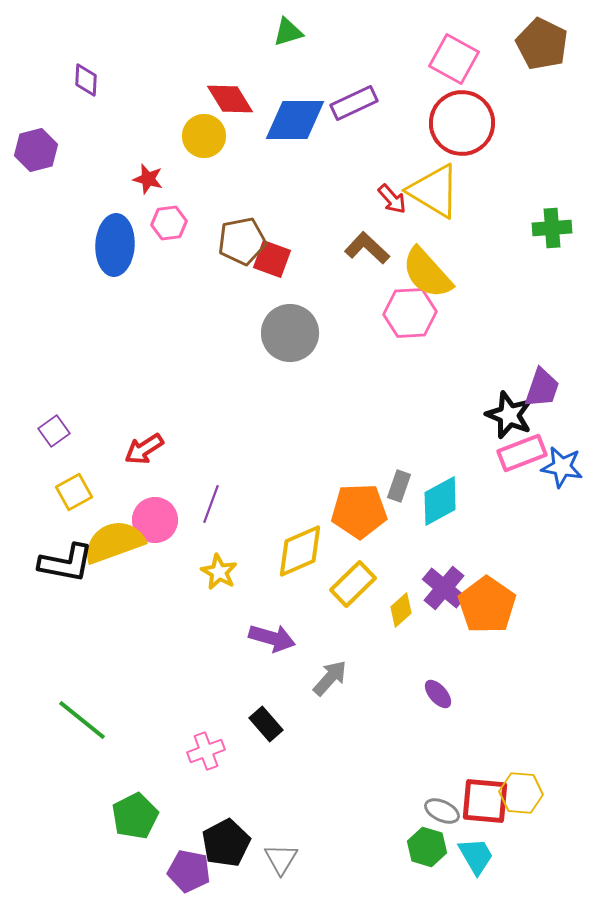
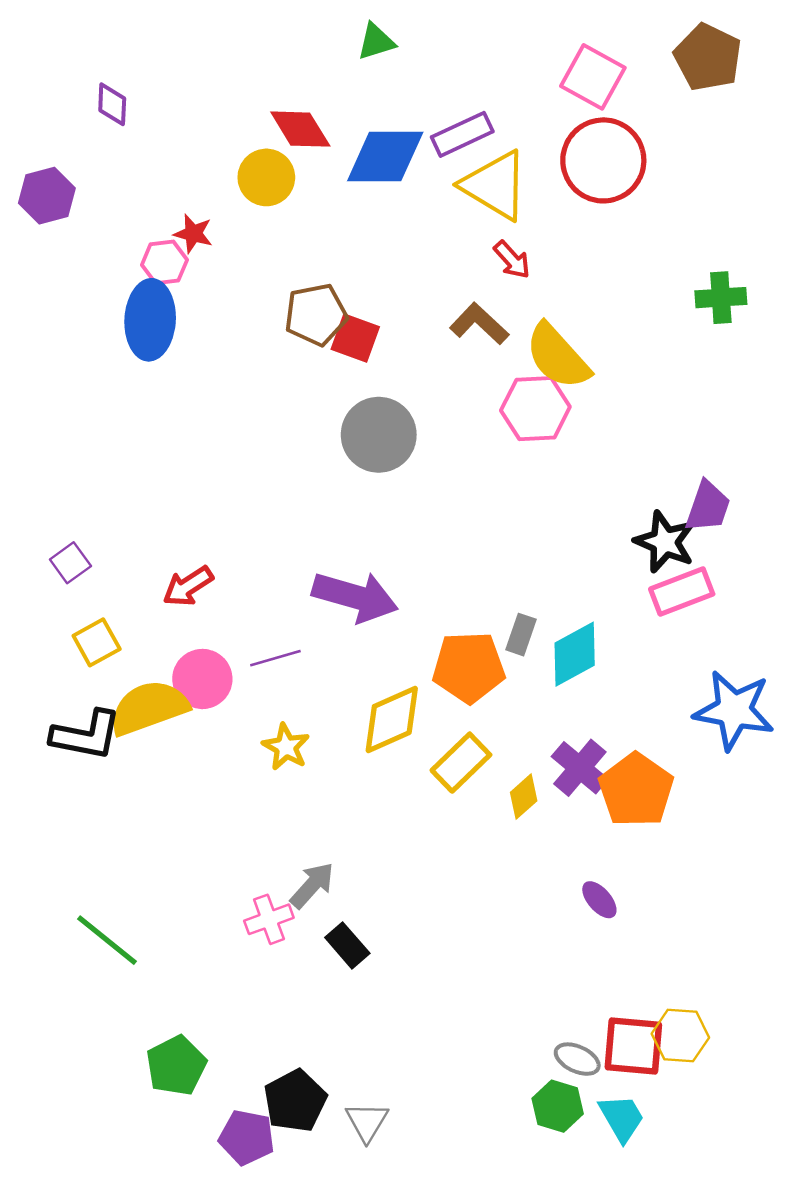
yellow triangle: (434, 191) -> (495, 185), moved
pink hexagon: (169, 223) -> (164, 262), moved
blue star: (562, 467) -> (734, 710), moved, size x1.5
purple line: (211, 504) -> (275, 658), turned 54
purple arrow: (272, 638) -> (355, 597), moved, size x1.4
gray arrow: (330, 678) -> (312, 885), moved
purple ellipse: (438, 694) -> (599, 900), moved
pink cross: (206, 751) -> (269, 919), moved

